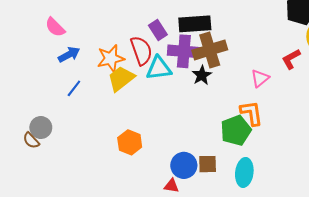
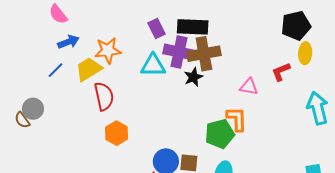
red semicircle: (141, 51) -> (104, 96), moved
pink triangle: (260, 78) -> (249, 87), turned 42
yellow trapezoid: (121, 79) -> (89, 69), moved
blue line: (74, 88) -> (56, 70), moved

